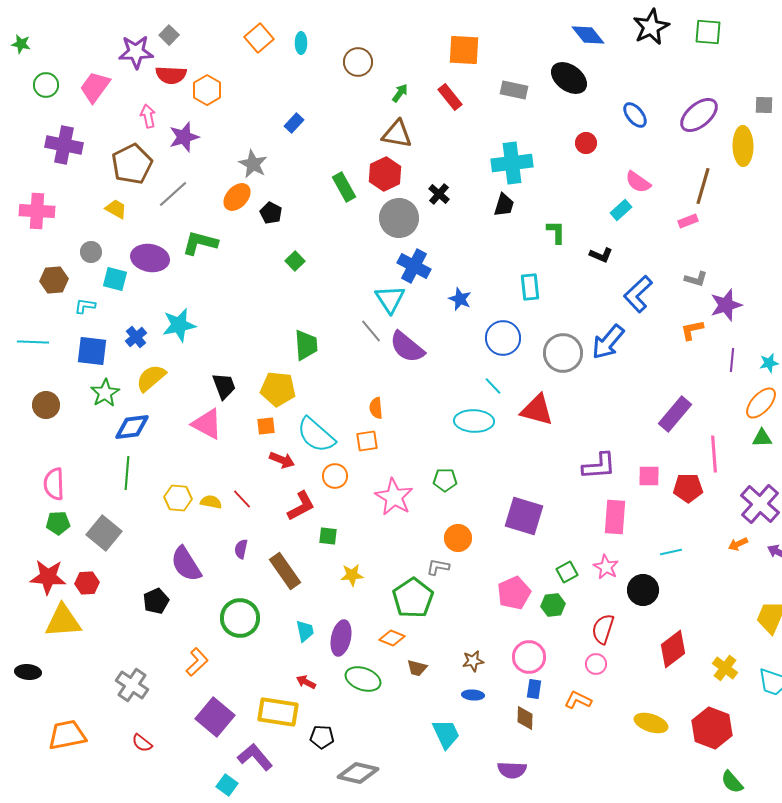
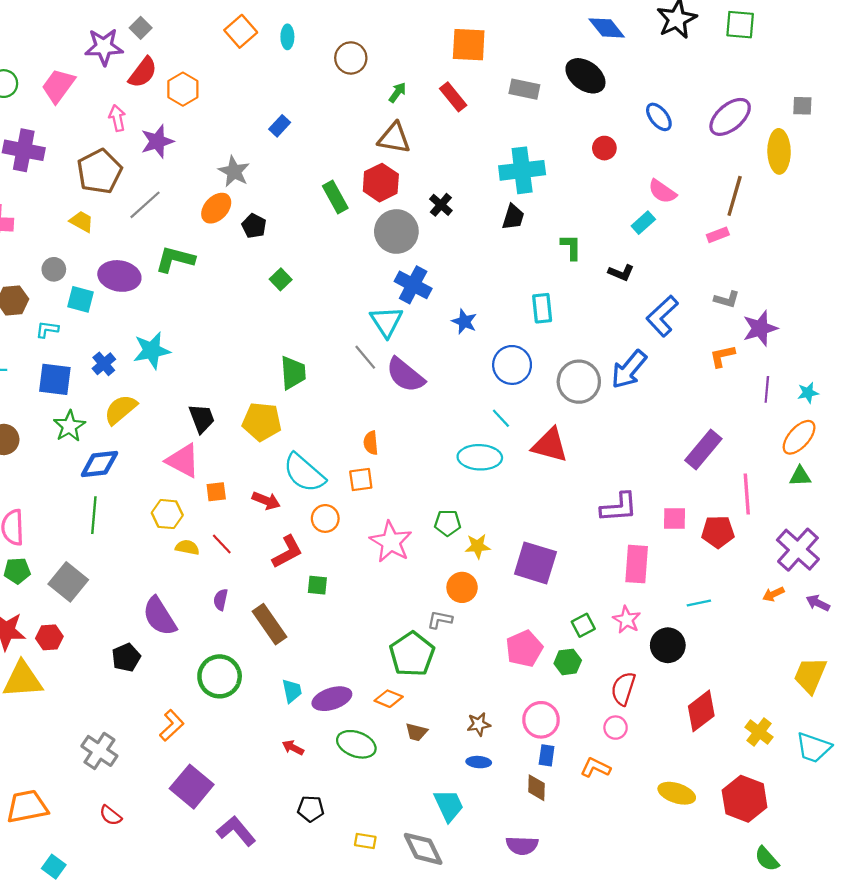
red semicircle: (171, 75) -> (143, 72), turned -56
orange square: (266, 426) -> (216, 492), moved
yellow hexagon: (178, 498) -> (167, 514), moved
yellow star: (352, 575) -> (478, 546), moved
purple ellipse: (341, 638) -> (332, 699), turned 60
yellow rectangle: (278, 712) -> (365, 841), moved, size x0.5
gray diamond: (358, 773) -> (423, 849), moved, turned 51
cyan square: (227, 785) -> (54, 867), moved

